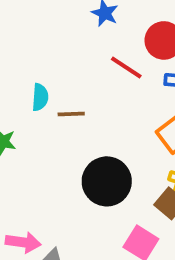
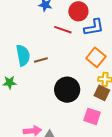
cyan semicircle: (40, 97) -> (23, 55), size x1.5

